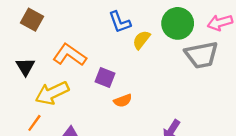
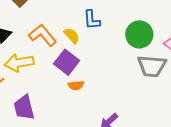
yellow semicircle: (141, 40) -> (72, 36), moved, turned 84
purple square: (105, 77) -> (67, 62), size x1.4

